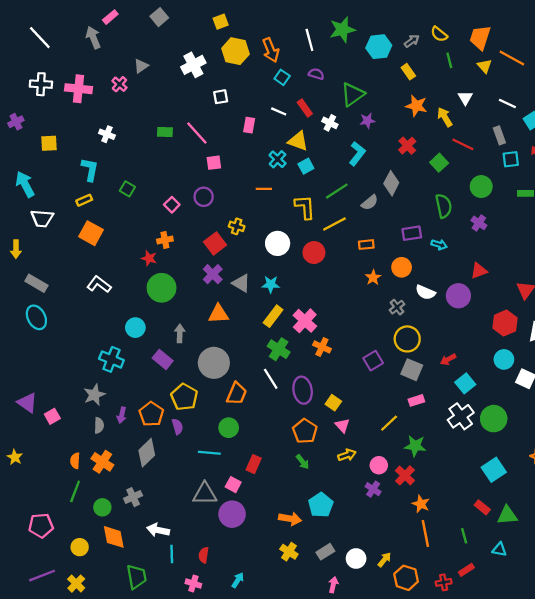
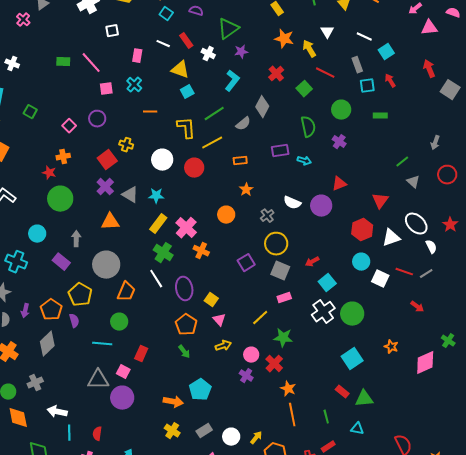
cyan cross: (278, 159) -> (134, 85), moved
orange circle: (402, 267) -> (226, 215), moved

